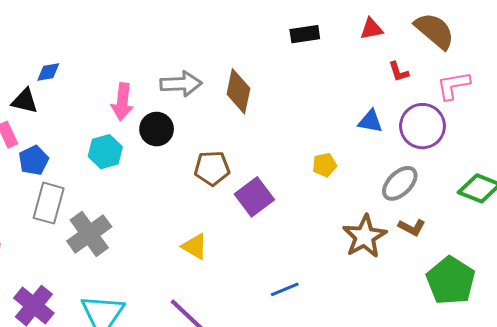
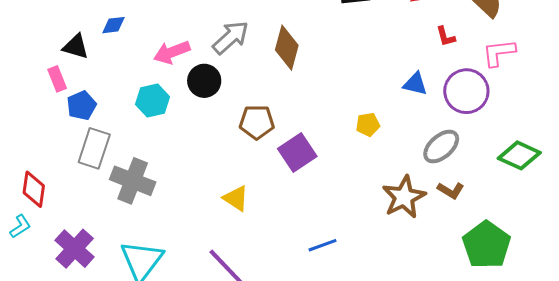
blue diamond: (48, 72) -> (113, 25), moved
gray arrow: (181, 84) -> (231, 37), turned -42
pink arrow: (122, 102) -> (172, 52), turned 60
gray cross: (89, 234) -> (133, 181), turned -36

